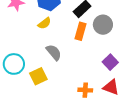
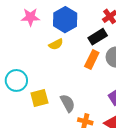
gray semicircle: (54, 52) -> (68, 103), moved

